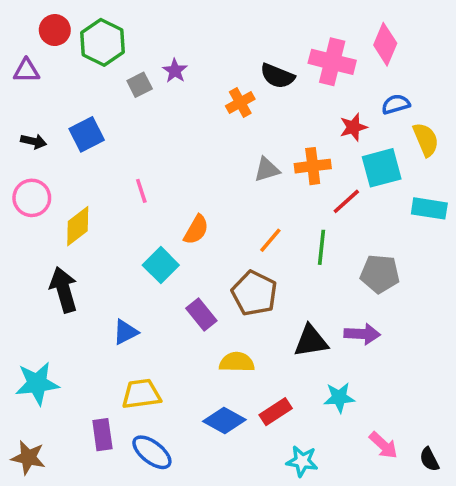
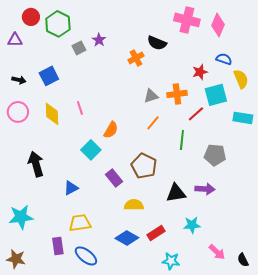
pink cross: (332, 62) -> (187, 20), moved
blue semicircle: (396, 104) -> (224, 59), turned 35
yellow diamond: (78, 226) -> (52, 114), moved, turned -55
orange line: (270, 240) -> (153, 123), moved

